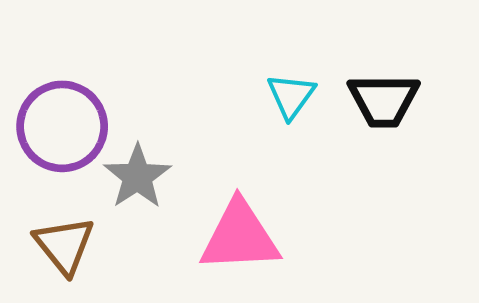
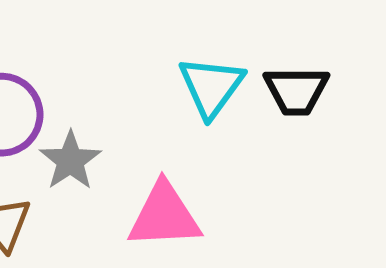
cyan triangle: (291, 96) -> (211, 87), size x1.5

